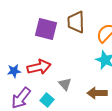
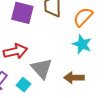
gray triangle: (65, 84) -> (42, 69), size x1.6

